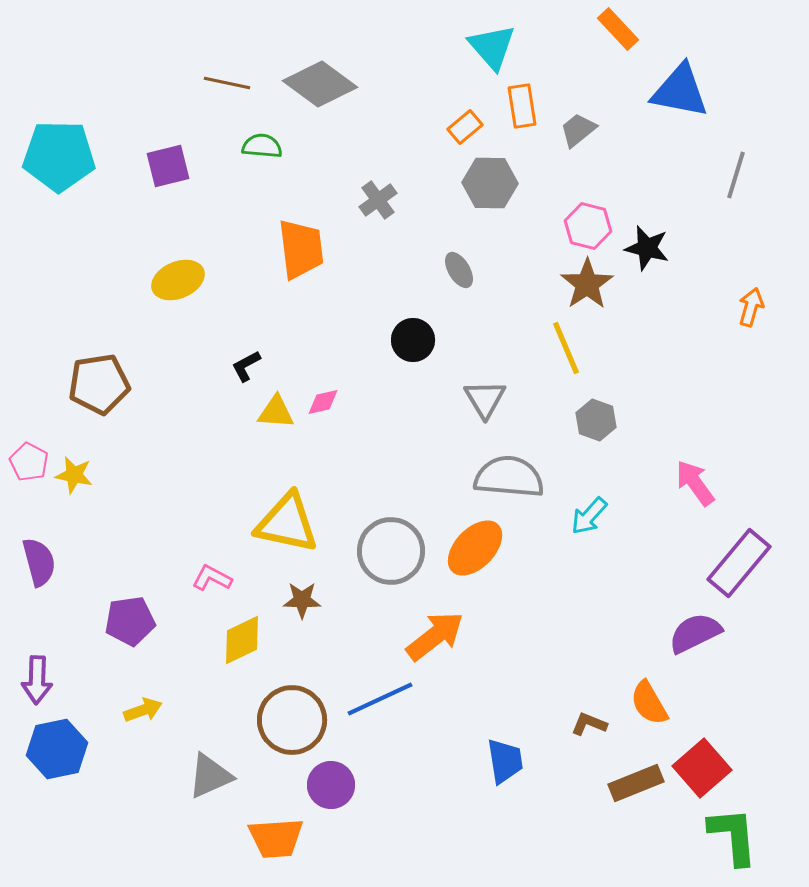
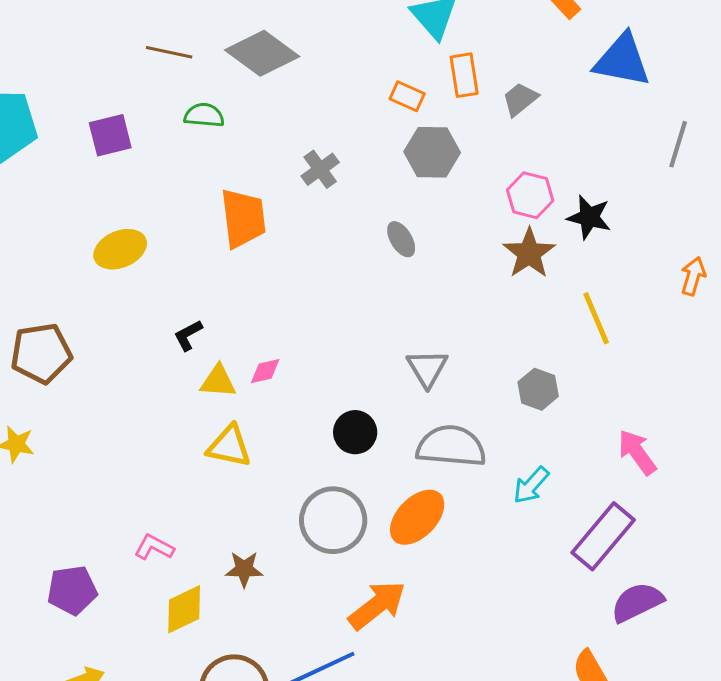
orange rectangle: (465, 127) -> (407, 96), turned 64
black circle: (413, 340) -> (355, 432), moved
yellow line: (566, 348) -> (596, 318), moved
yellow triangle: (287, 523) -> (229, 446), moved, size x0.7
purple rectangle: (739, 563) -> (603, 536), moved

